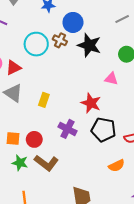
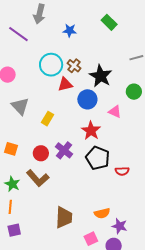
blue circle: (73, 22) -> (87, 99), moved
red triangle: (14, 68) -> (65, 84), moved
red circle: (34, 139) -> (41, 153), moved
green star: (20, 163) -> (12, 184), moved
orange semicircle: (117, 166) -> (102, 213), moved

